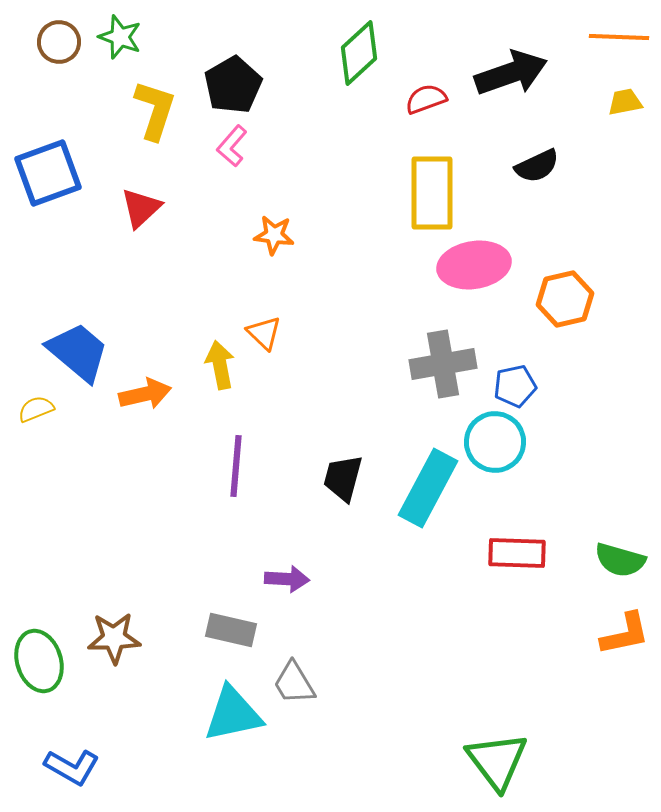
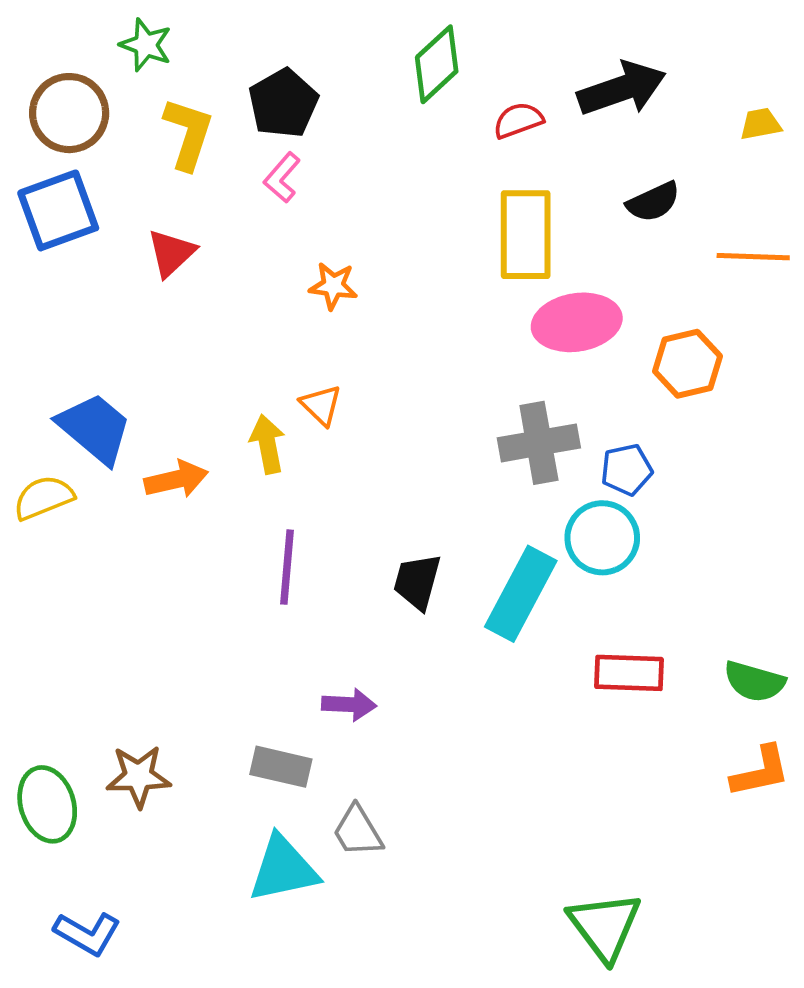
orange line: (619, 37) -> (753, 257), moved
brown circle: (59, 42) -> (69, 113), moved, size x1.5
yellow semicircle: (36, 409) -> (44, 498), size x1.4

